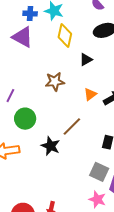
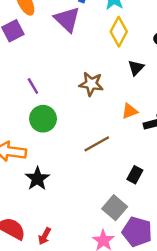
black triangle: (86, 60) -> (136, 68), turned -32
purple line: (10, 96) -> (33, 86), turned -72
black star: (51, 146) -> (37, 179), moved

